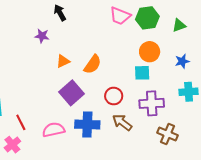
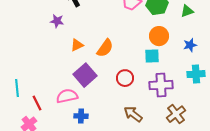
brown arrow: (122, 122) -> (133, 114), moved
blue cross: (87, 125) -> (81, 116), moved, size x0.6
pink semicircle: (54, 130) -> (67, 96), moved
brown cross: (167, 134) -> (176, 114), turned 30

